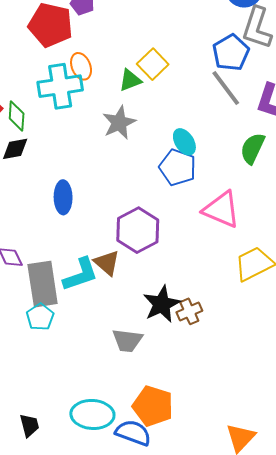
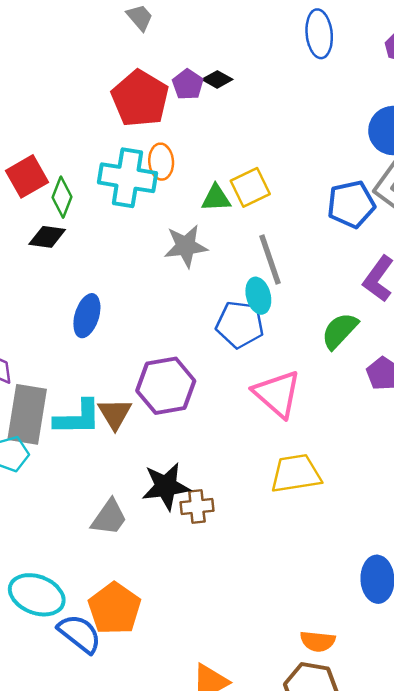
gray line: (226, 88) -> (270, 259), moved
blue pentagon: (178, 167) -> (240, 324), turned -30
gray trapezoid: (127, 340) -> (109, 518), turned -80

